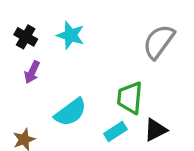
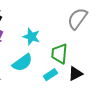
cyan star: (71, 35) -> (31, 37), moved

